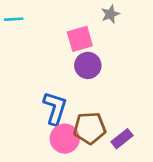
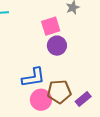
blue L-shape: (55, 108) -> (33, 77), turned 65

